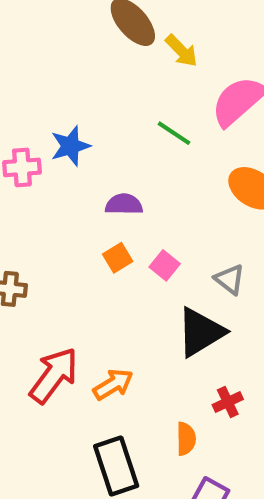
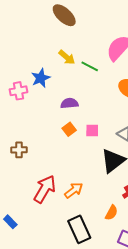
yellow arrow: (182, 51) -> (67, 57), moved
pink square: (165, 265) -> (92, 130), turned -32
orange semicircle: (186, 439) -> (111, 213), turned 35

